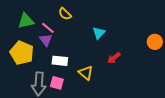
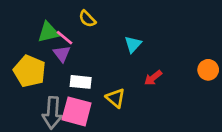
green triangle: (26, 21) -> (48, 32), moved
orange circle: (155, 42) -> (208, 70), moved
pink square: (57, 83) -> (77, 111), size x1.6

